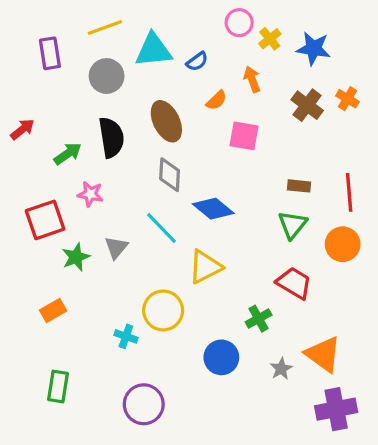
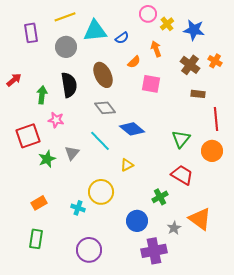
green arrow: (68, 154) -> (42, 95), turned -48
gray diamond: (170, 175) -> (105, 108), turned -40
brown rectangle: (299, 186) -> (198, 94), moved
yellow triangle: (205, 267) -> (127, 165), size x0.6
orange rectangle: (53, 310) -> (39, 203), moved
purple cross: (336, 409) -> (154, 251), moved

